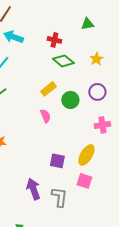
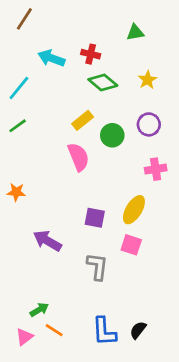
cyan arrow: (13, 37) -> (51, 58), moved
pink semicircle: (45, 116) -> (78, 157), size x1.5
purple arrow: (33, 189) -> (47, 241), moved, turned -40

